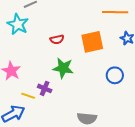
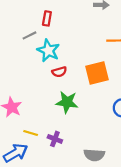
cyan star: (18, 24) -> (48, 51), moved
purple cross: (45, 88) -> (55, 139), moved

